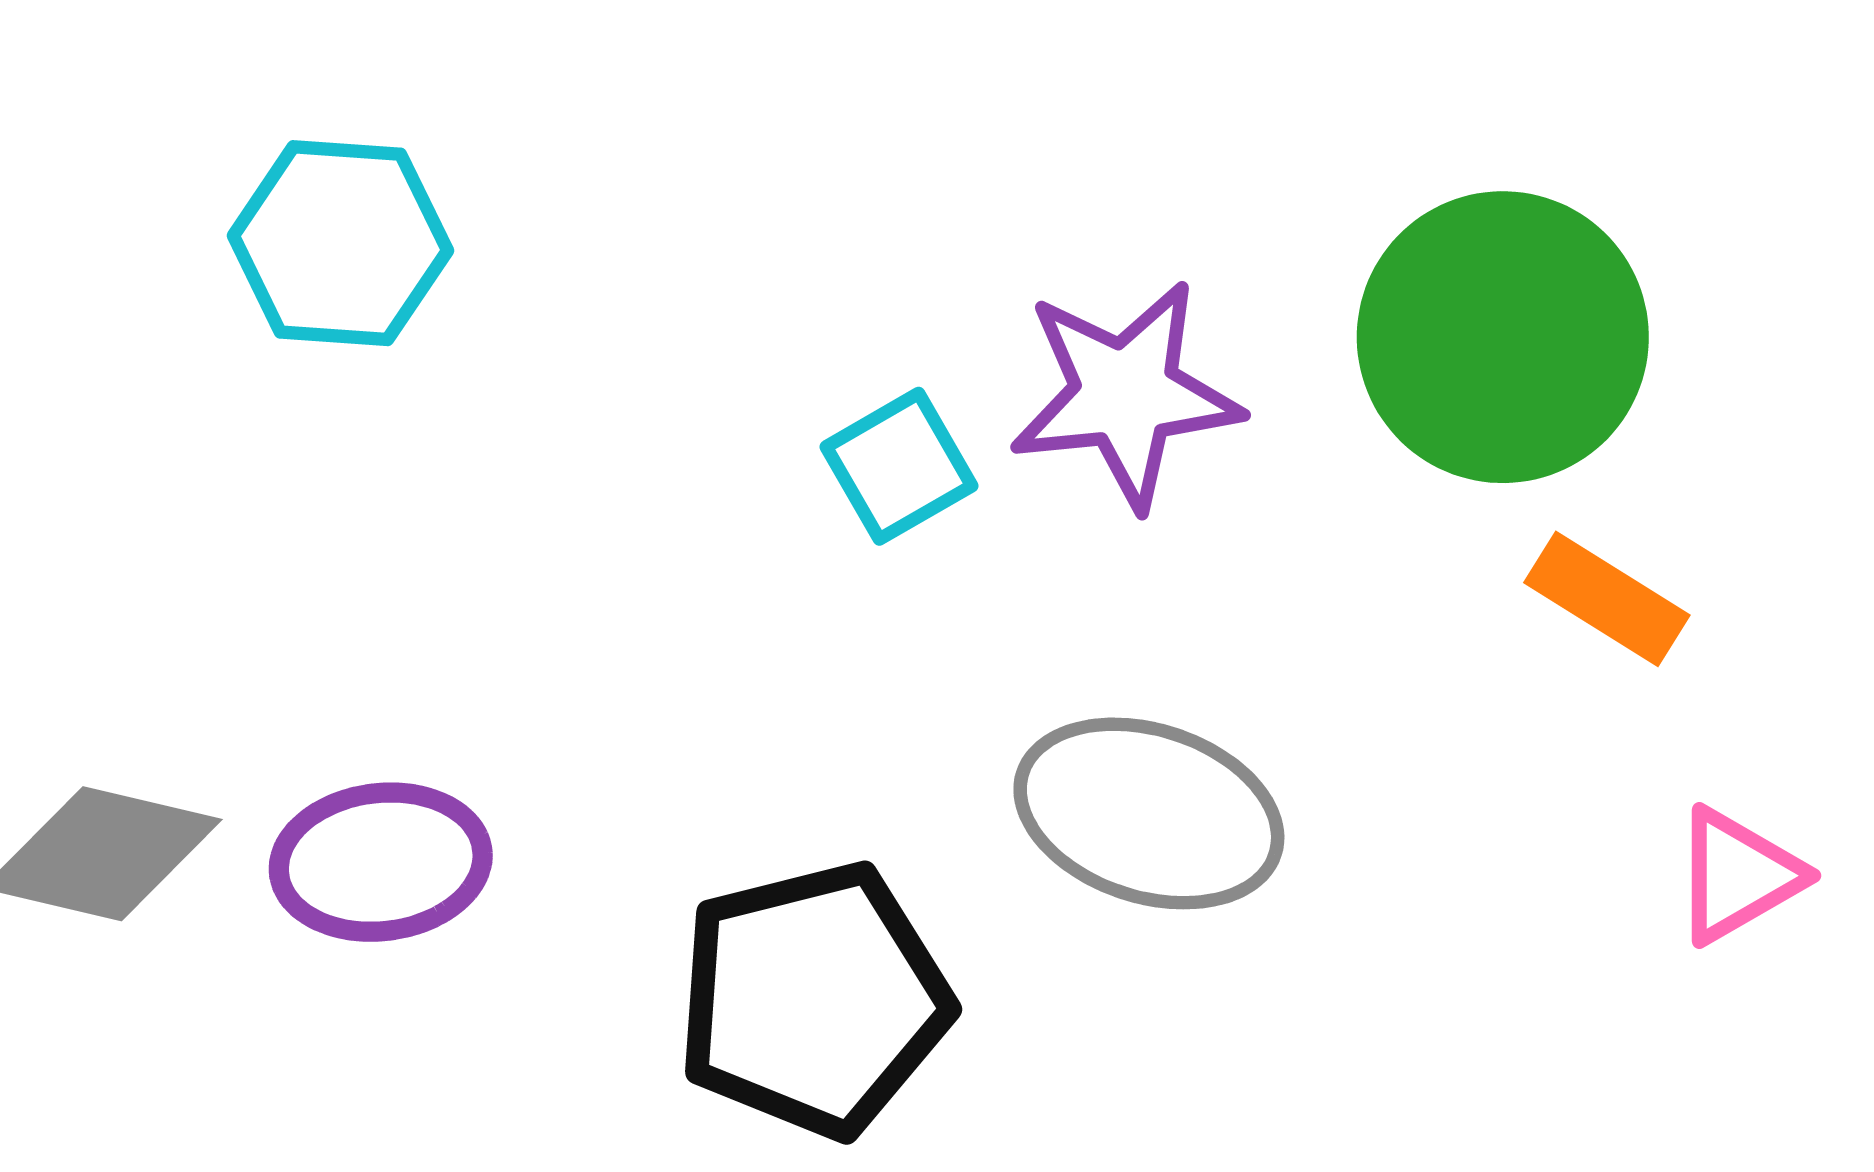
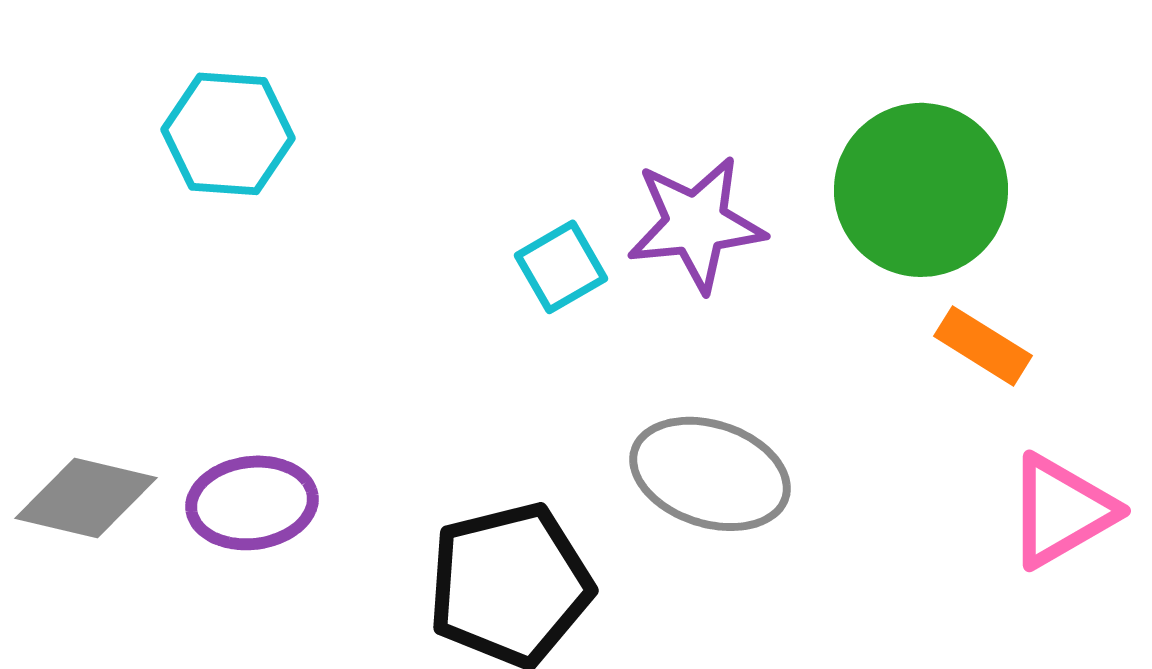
pink triangle: (1738, 876) -> (1061, 511), size x1.4

